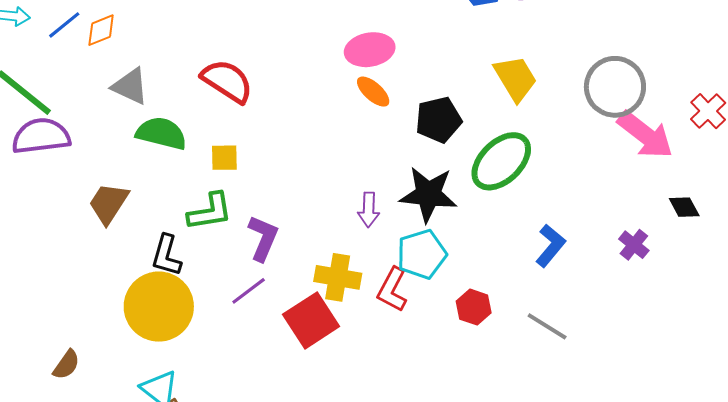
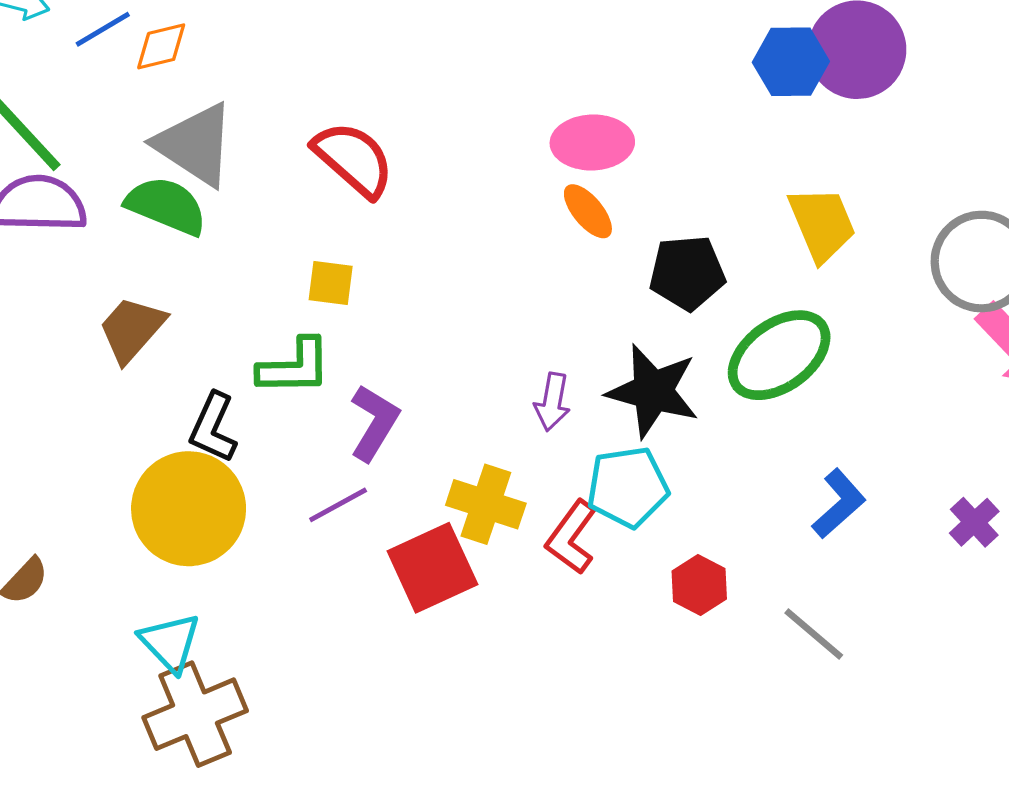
gray triangle: (130, 86) -> (195, 145), size x1.4
green semicircle: (161, 133) -> (166, 206), moved

